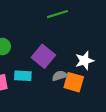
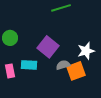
orange square: (74, 82) -> (76, 71), turned -36

